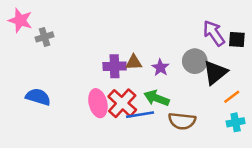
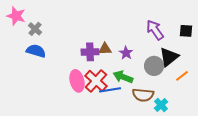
purple arrow: (214, 33) -> (155, 30), moved
gray cross: (44, 37) -> (35, 29), turned -32
gray circle: (195, 61) -> (154, 66), moved
blue semicircle: (38, 97) -> (36, 51), moved
cyan cross: (236, 122) -> (161, 105), moved, turned -32

